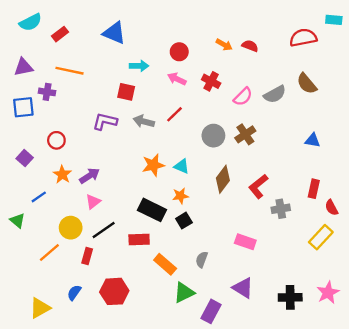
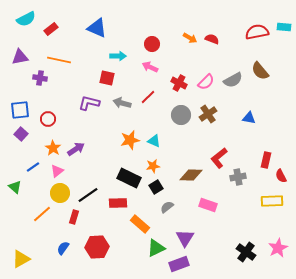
cyan rectangle: (334, 20) -> (284, 27), moved
red cross: (211, 81) -> (179, 83), moved
blue square: (23, 107) -> (20, 110), moved
blue triangle: (313, 140) -> (249, 118), moved
brown diamond: (223, 179) -> (191, 175), moved, turned 55
pink triangle: (93, 202) -> (57, 171), moved
yellow rectangle: (321, 237) -> (272, 201), turned 45
gray semicircle: (202, 260) -> (167, 207), moved, turned 32
purple triangle: (243, 288) -> (185, 238), moved, turned 30
black cross: (290, 297) -> (246, 252), turned 36
yellow triangle: (40, 308) -> (21, 259), moved
purple rectangle: (211, 311) -> (179, 264), turned 42

